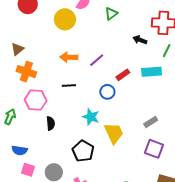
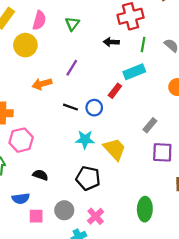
purple line: (97, 60) -> (72, 68), moved
red rectangle: (123, 75) -> (115, 91), moved
black line: (69, 86) -> (71, 107), moved, turned 40
black semicircle: (51, 123) -> (40, 175), moved, turned -48

